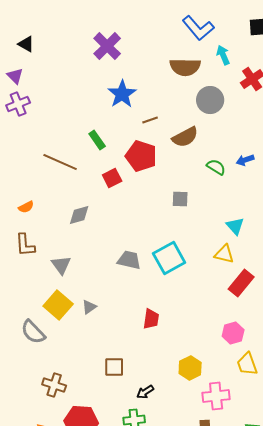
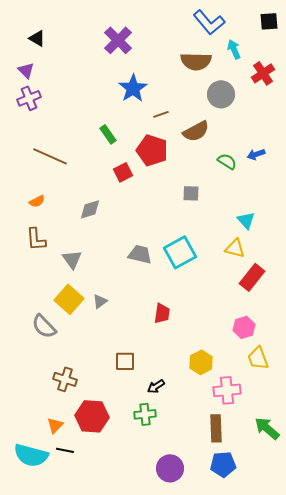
brown line: (60, 162) -> (50, 156), moved

